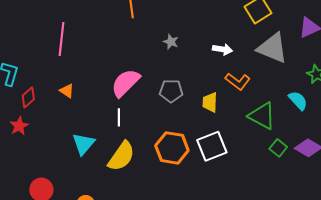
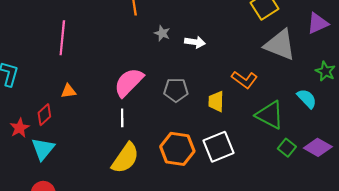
gray star: (171, 42) -> (162, 33), moved
white arrow: (223, 49) -> (195, 42), moved
orange triangle: (67, 91) -> (68, 91), turned -42
red diamond: (28, 97) -> (44, 115), moved
cyan triangle: (83, 144) -> (43, 149), moved

